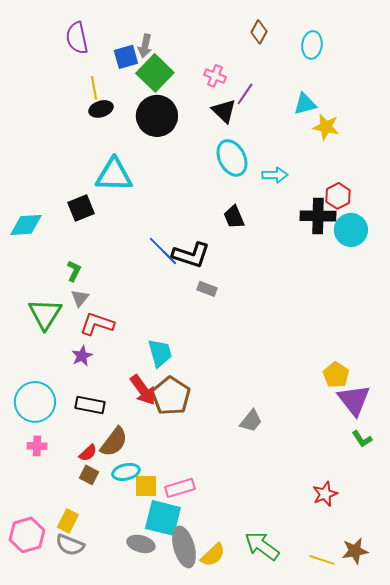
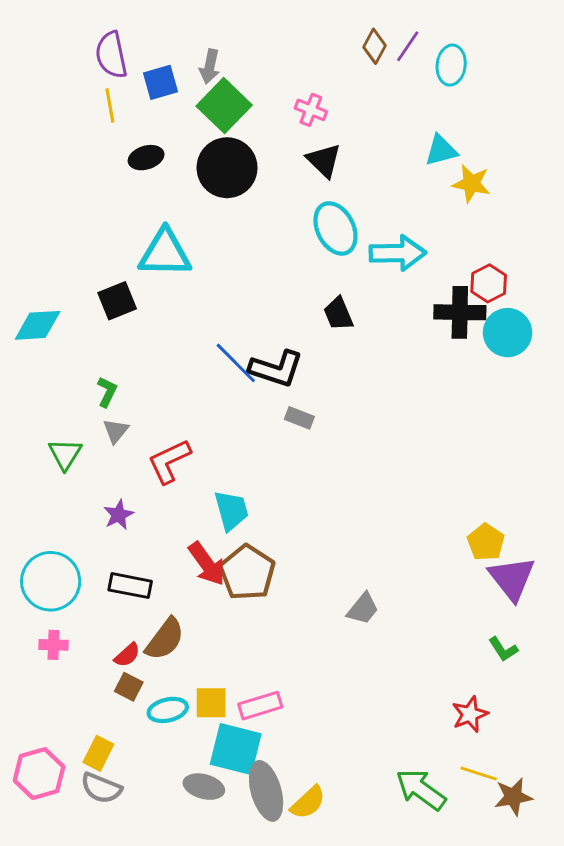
blue square: (126, 57) -> (161, 82), moved
yellow line: (94, 88) -> (110, 106), moved
purple line: (245, 94) -> (408, 46), moved
cyan arrow: (275, 175) -> (398, 253), size x1.5
green triangle: (45, 314) -> (65, 454), size x0.7
red L-shape: (97, 324) -> (169, 461), moved, turned -44
green L-shape: (362, 439) -> (503, 649), moved
cyan ellipse: (126, 472) -> (168, 710), moved
green arrow: (262, 546) -> (421, 789), moved
yellow line: (322, 560) -> (479, 774), moved

